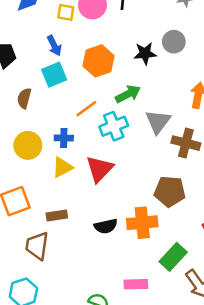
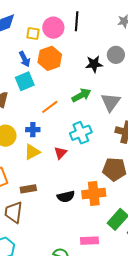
orange hexagon: (98, 61) -> (50, 58), moved
gray triangle: (158, 122) -> (111, 102), moved
cyan cross: (114, 126) -> (81, 133), moved
red triangle: (100, 169) -> (60, 153), size x0.6

